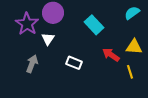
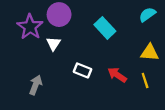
red arrow: (111, 55) -> (117, 75), moved
gray arrow: (32, 64) -> (36, 85), moved

